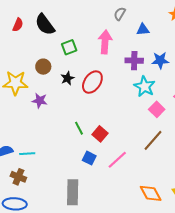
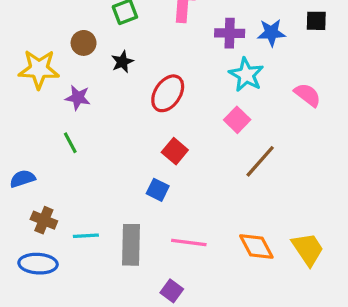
red ellipse: (92, 82) -> (168, 93), moved
pink square: (157, 109) -> (237, 120), moved
green line: (79, 128) -> (70, 143), moved
cyan line: (27, 154) -> (86, 236), moved
pink line: (117, 160) -> (189, 243), moved, turned 50

